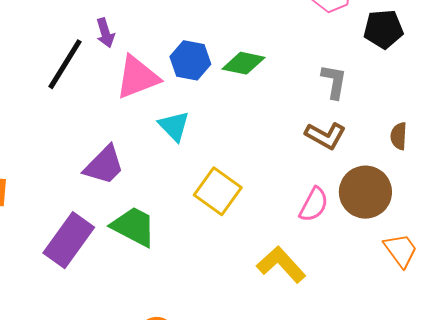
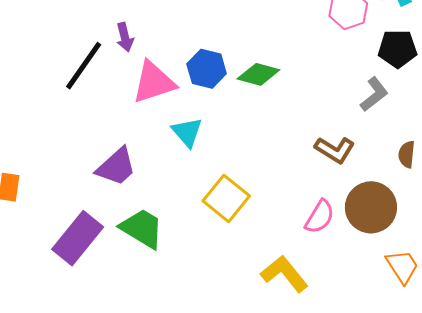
gray L-shape: (334, 82) -> (374, 94), moved, turned 39

